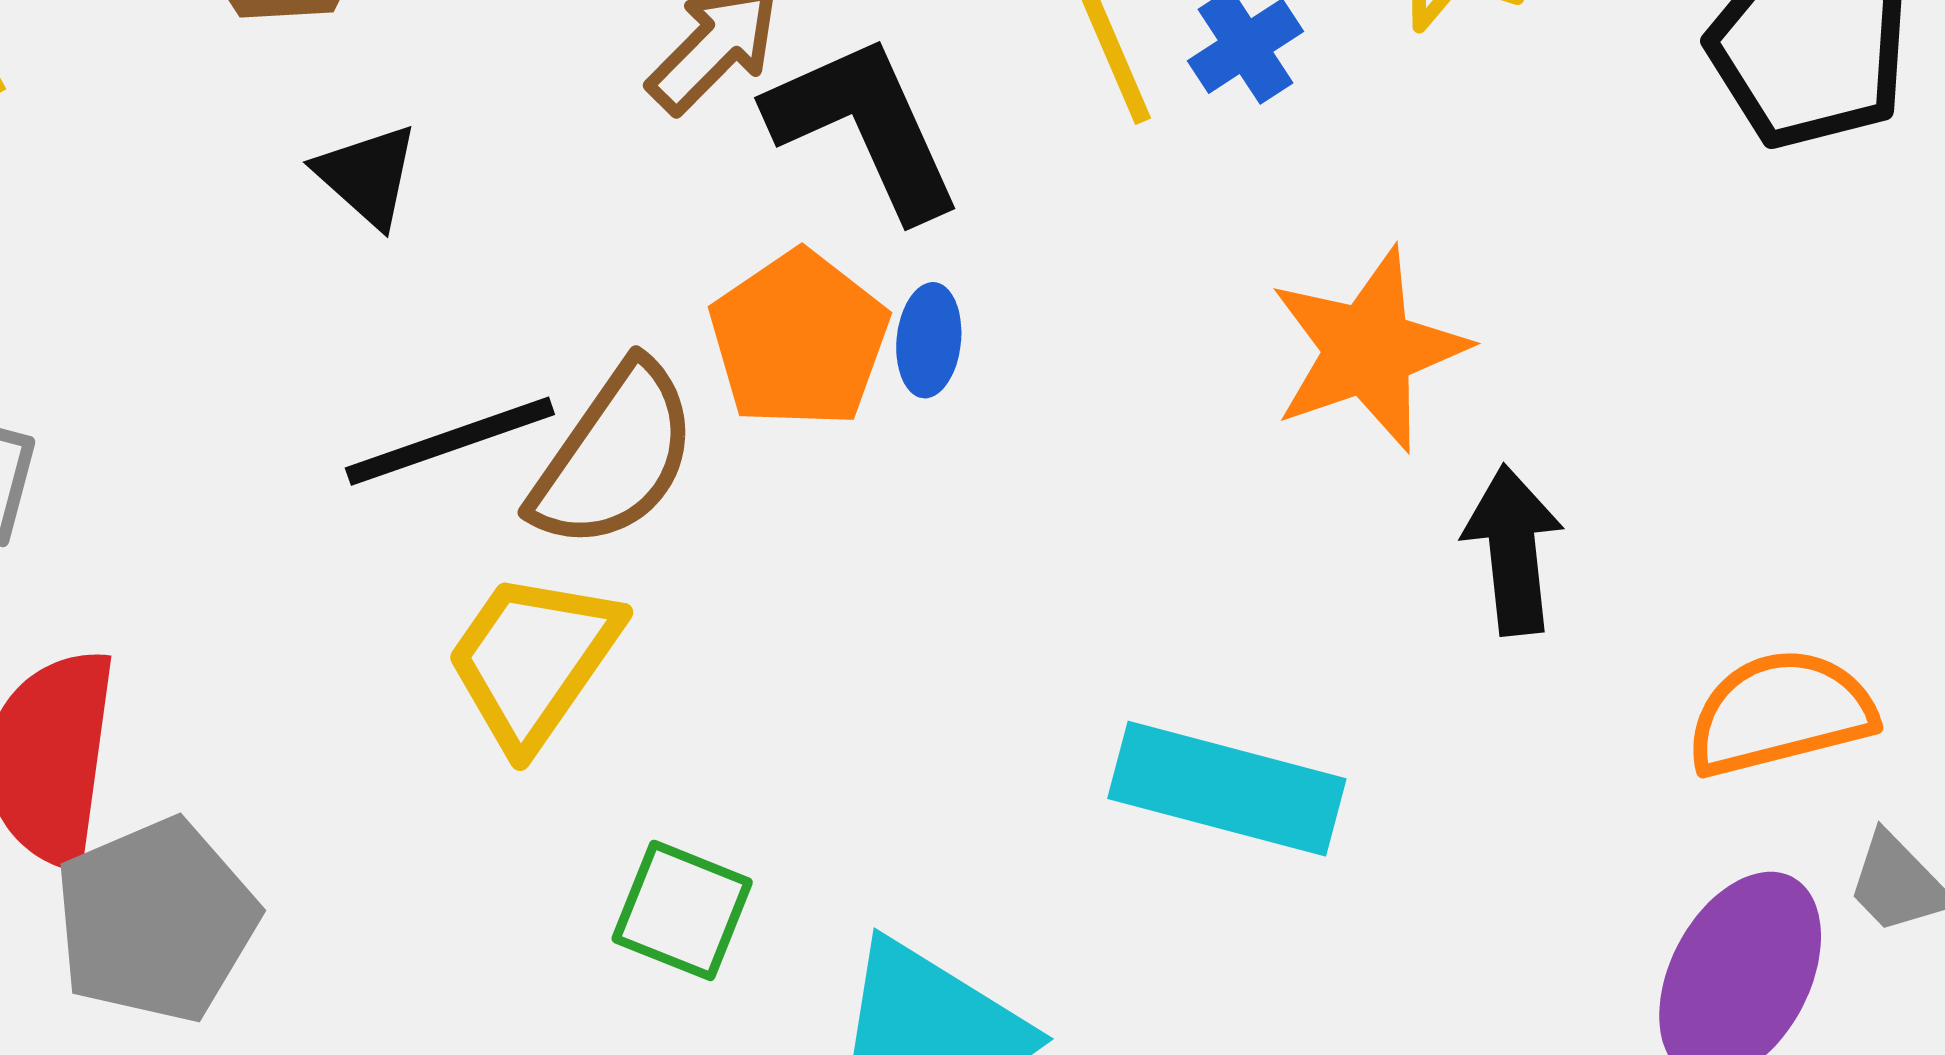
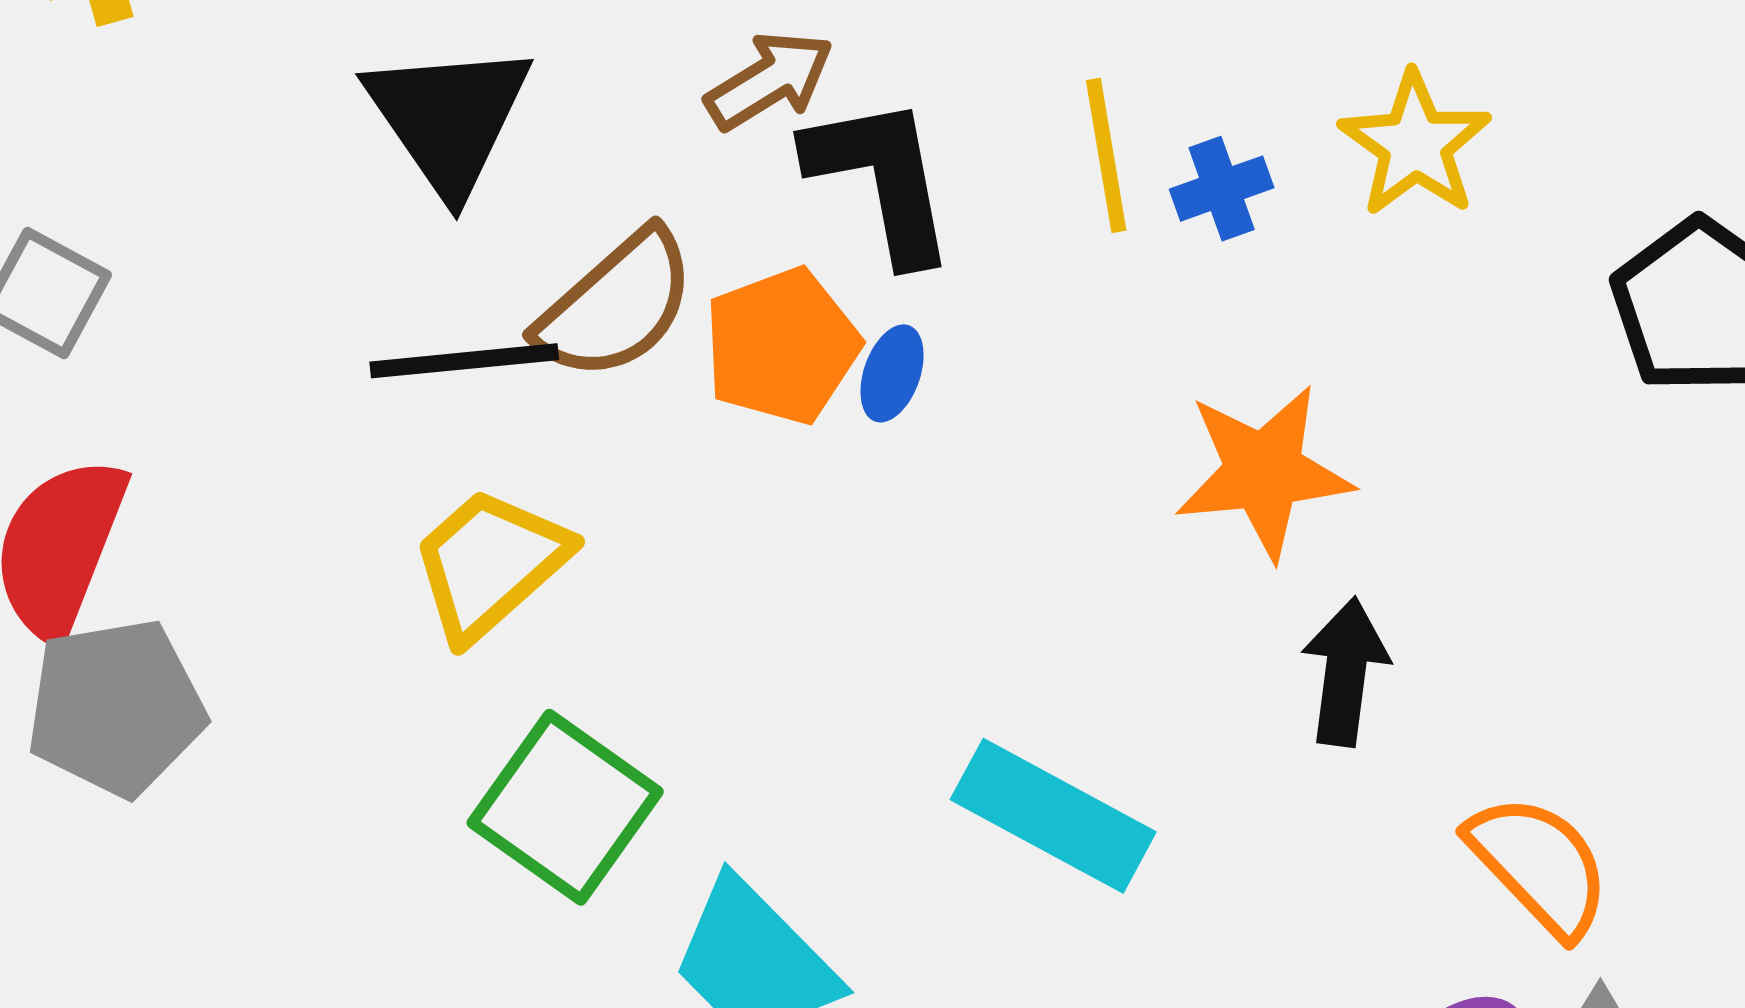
black triangle: (367, 175) -> (449, 118), size x1.8
brown semicircle: (614, 456) -> (616, 305), moved
orange semicircle: (1780, 713) -> (1539, 865), turned 47
green square: (682, 910) -> (565, 807), size x1.5

